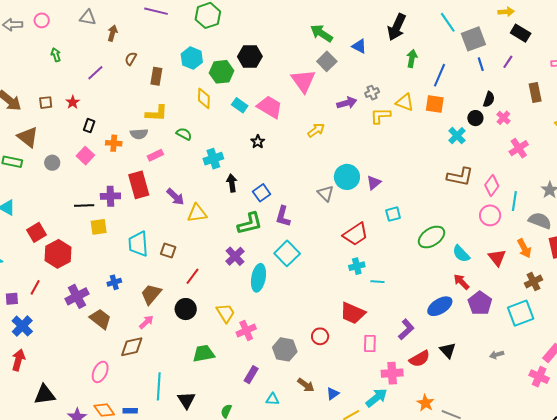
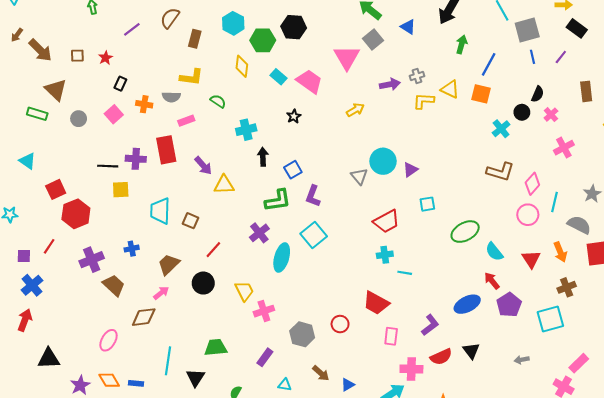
brown semicircle: (131, 59) -> (170, 18), size x1.5
green trapezoid: (204, 353) -> (216, 347), moved

